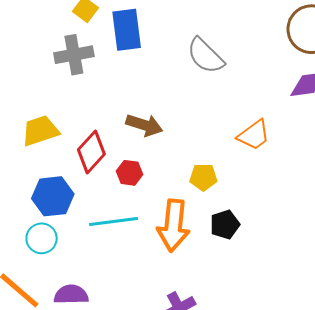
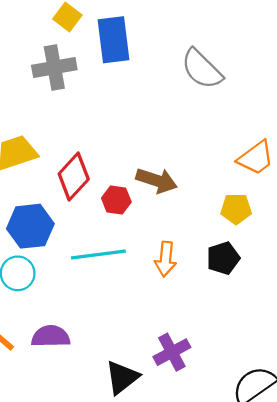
brown arrow: (144, 125) -> (157, 180), moved
yellow pentagon: (203, 177) -> (236, 209), moved
orange arrow: (173, 225) -> (166, 259), size x0.6

